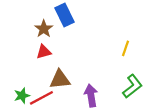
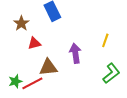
brown star: (44, 29) -> (21, 23), moved
purple arrow: (91, 96) -> (75, 53), moved

